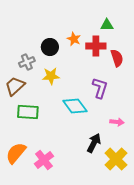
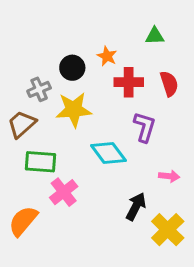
red cross: (96, 46) -> (129, 82), moved
yellow star: (51, 76) -> (74, 110), size x1.4
pink cross: (44, 160) -> (64, 192), moved

